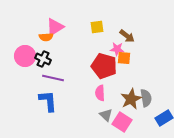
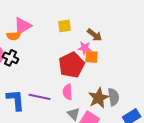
red pentagon: (104, 66) -> (72, 65), turned 30
purple line: (53, 78) -> (40, 97), moved

